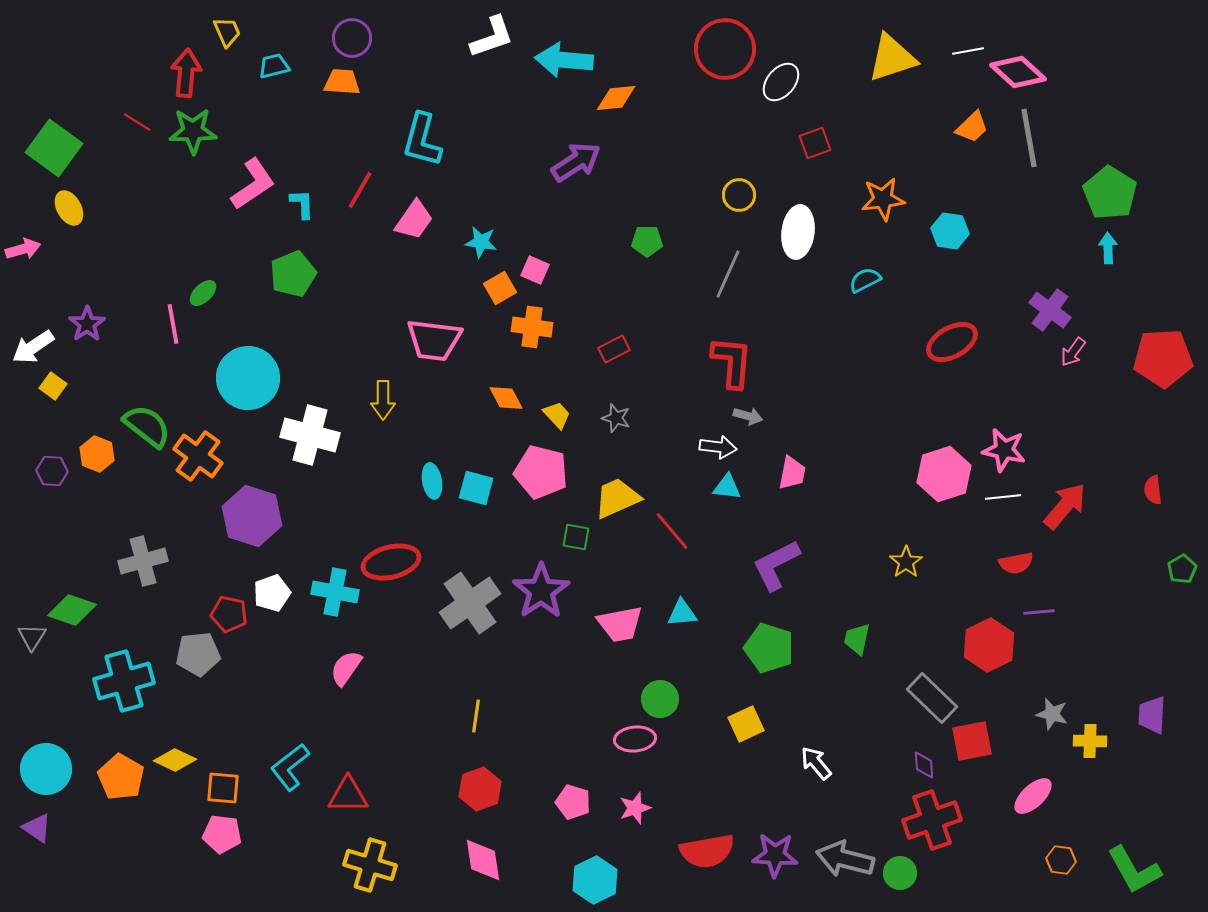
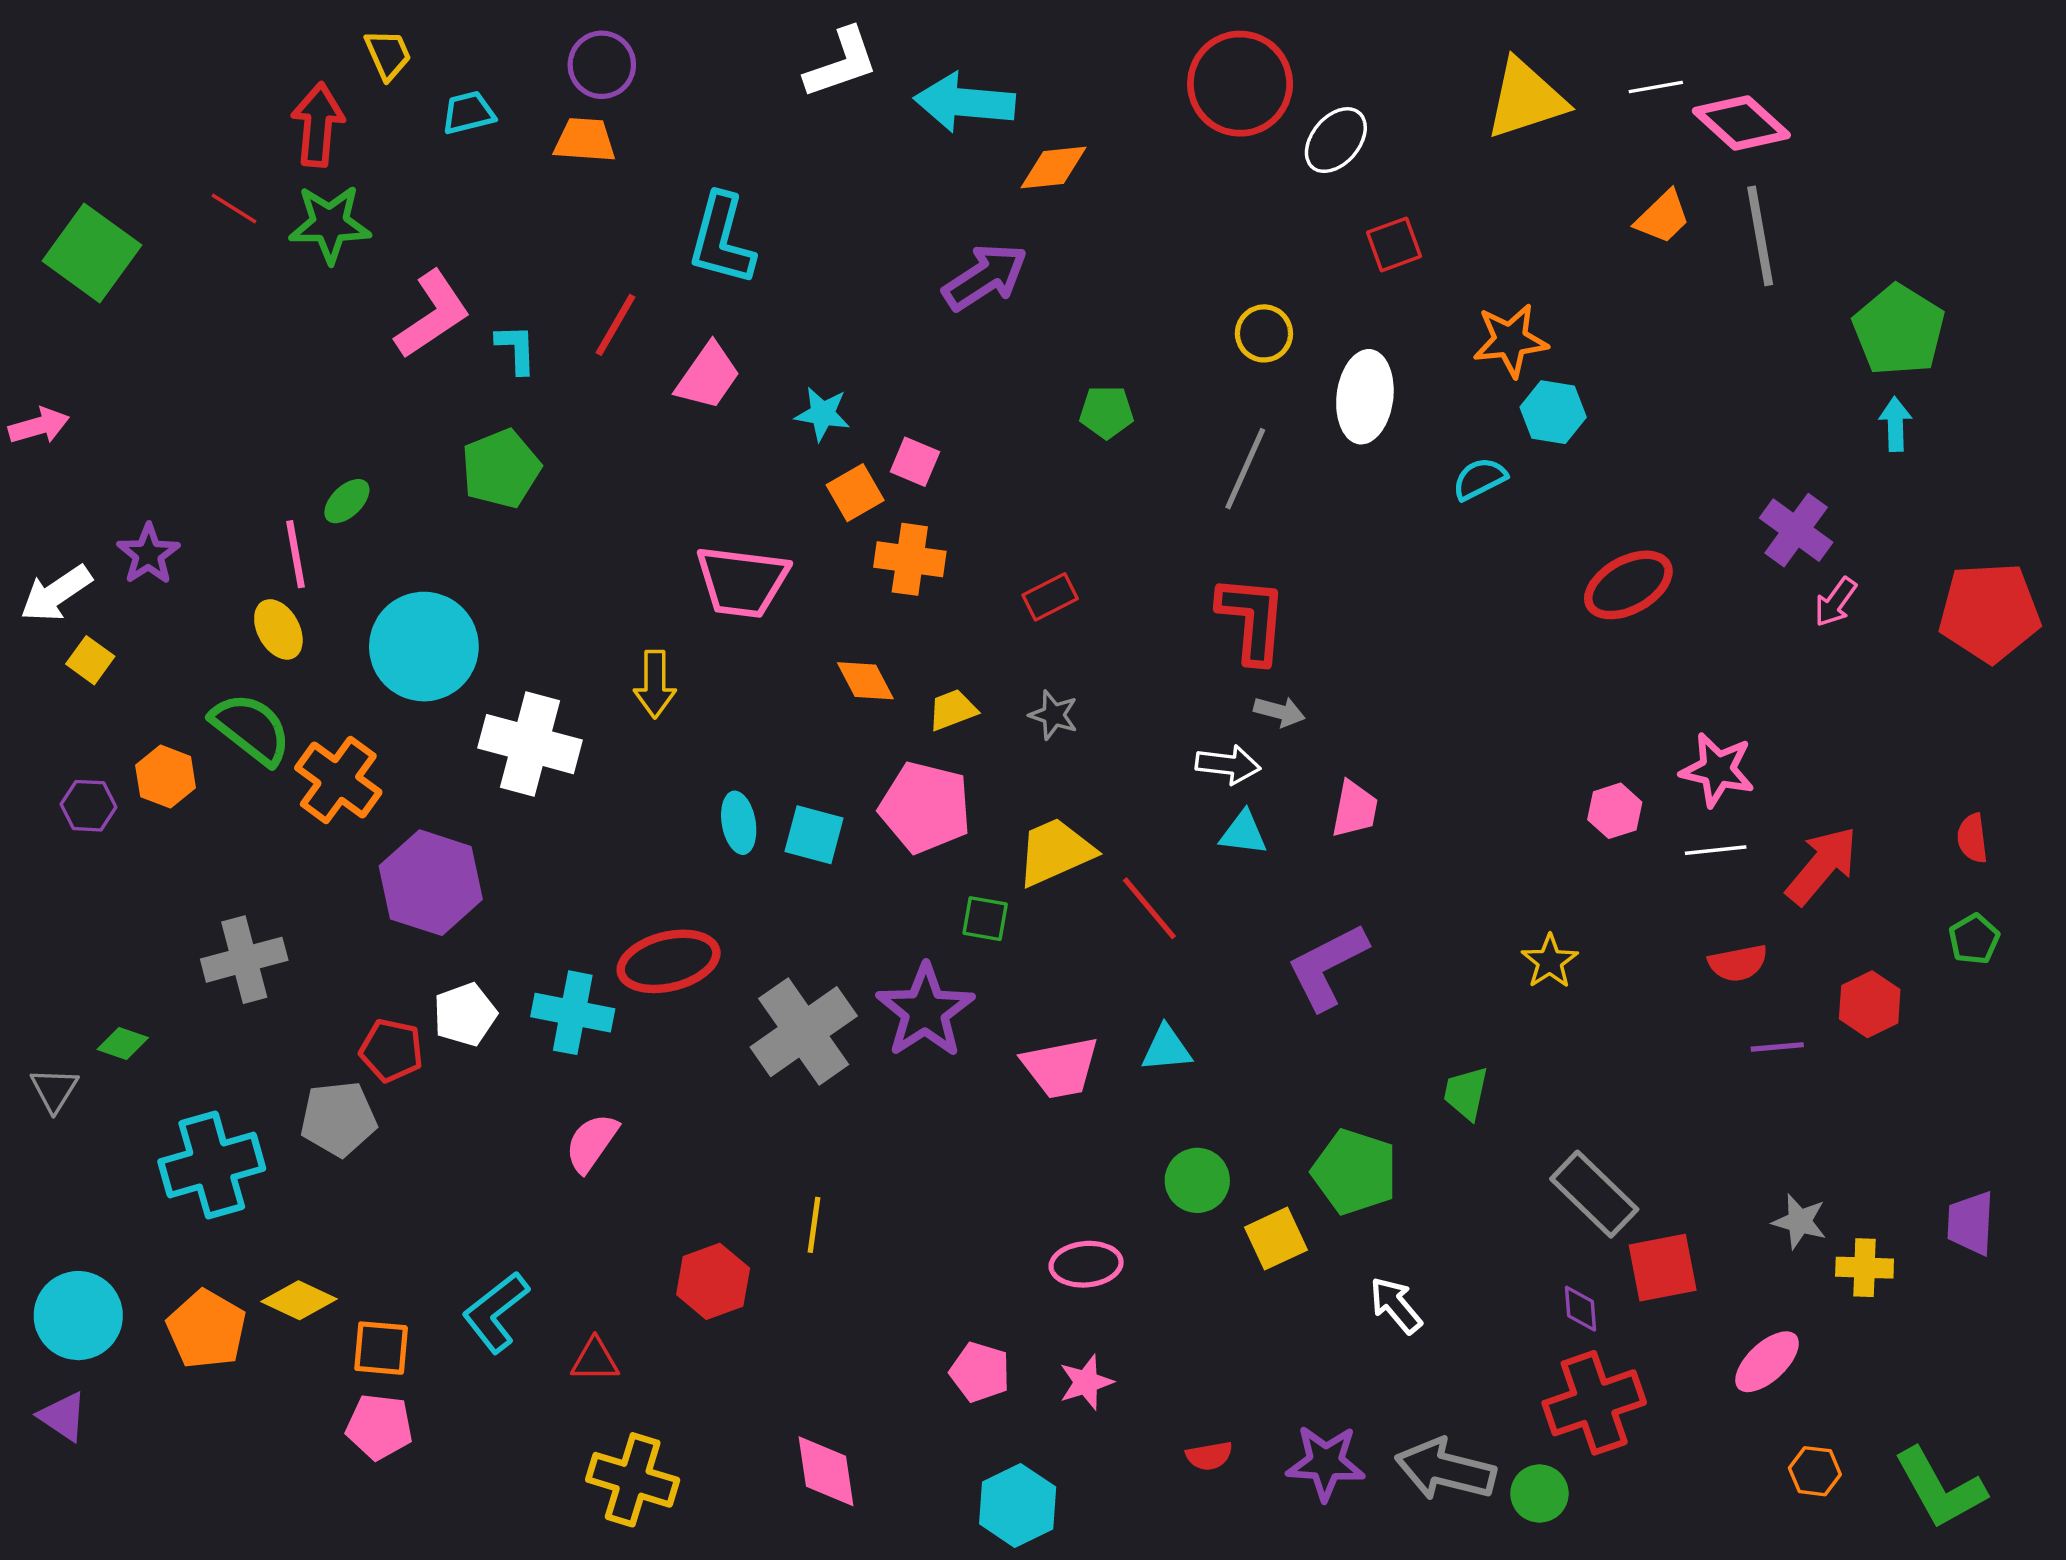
yellow ellipse: (69, 208) -> (278, 629), moved
cyan hexagon: (950, 231) -> (1553, 412), moved
yellow trapezoid: (557, 415) -> (953, 710), turned -68
pink hexagon: (944, 474) -> (1615, 811), size x0.6
green pentagon: (1182, 569) -> (1974, 939), moved
green diamond: (72, 610) -> (123, 1043), size x0.6
red hexagon: (989, 645) -> (1870, 1004), moved, size x0.7
green pentagon: (769, 648) -> (1355, 1172), moved
green circle: (660, 699) -> (1197, 1180), moved
red hexagon: (480, 789) -> (713, 1281), moved
red triangle: (348, 795) -> (595, 1360), size x0.7
red semicircle: (707, 851) -> (1209, 1456), size x0.5

